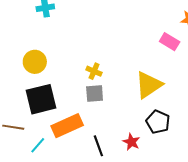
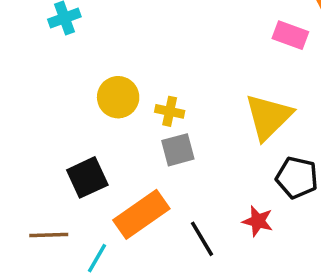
yellow circle: (35, 62) -> (118, 97), moved
black square: (41, 99) -> (87, 177), size x0.7

